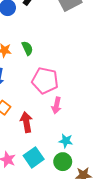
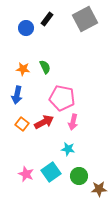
red arrow: (26, 122) -> (44, 122), moved, turned 72
cyan star: (66, 141) -> (68, 149), moved

